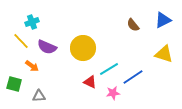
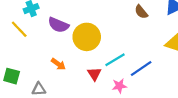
purple semicircle: (47, 47) -> (58, 25), moved
orange arrow: (32, 66) -> (58, 64), moved
red triangle: (90, 82) -> (94, 74), turned 32

